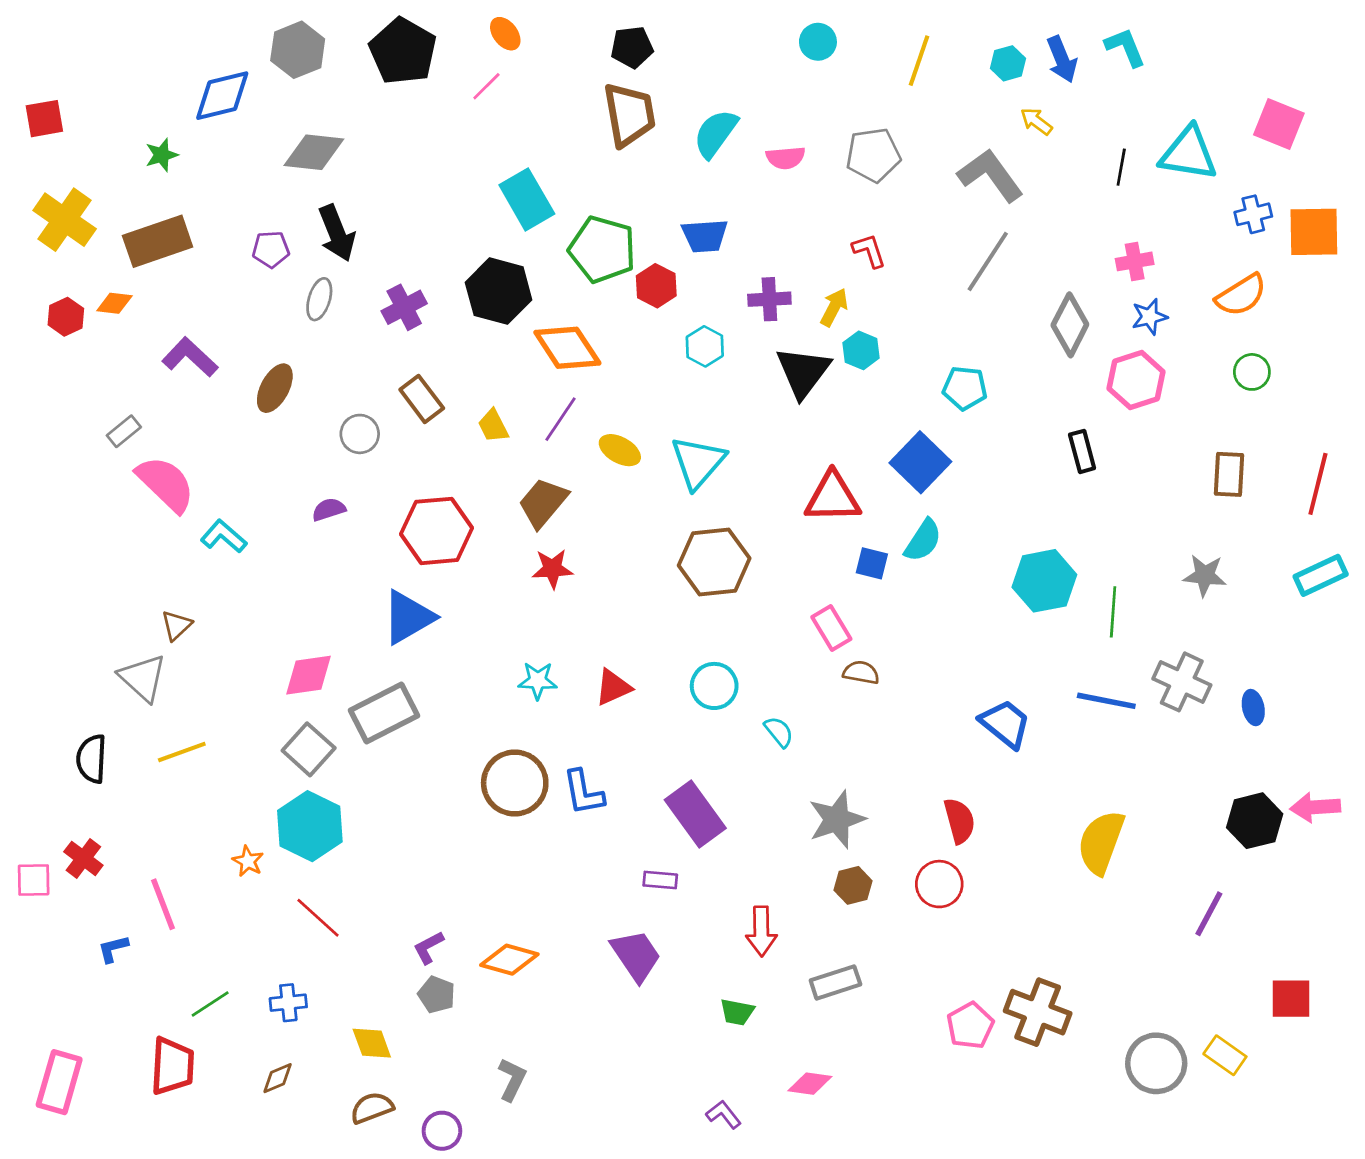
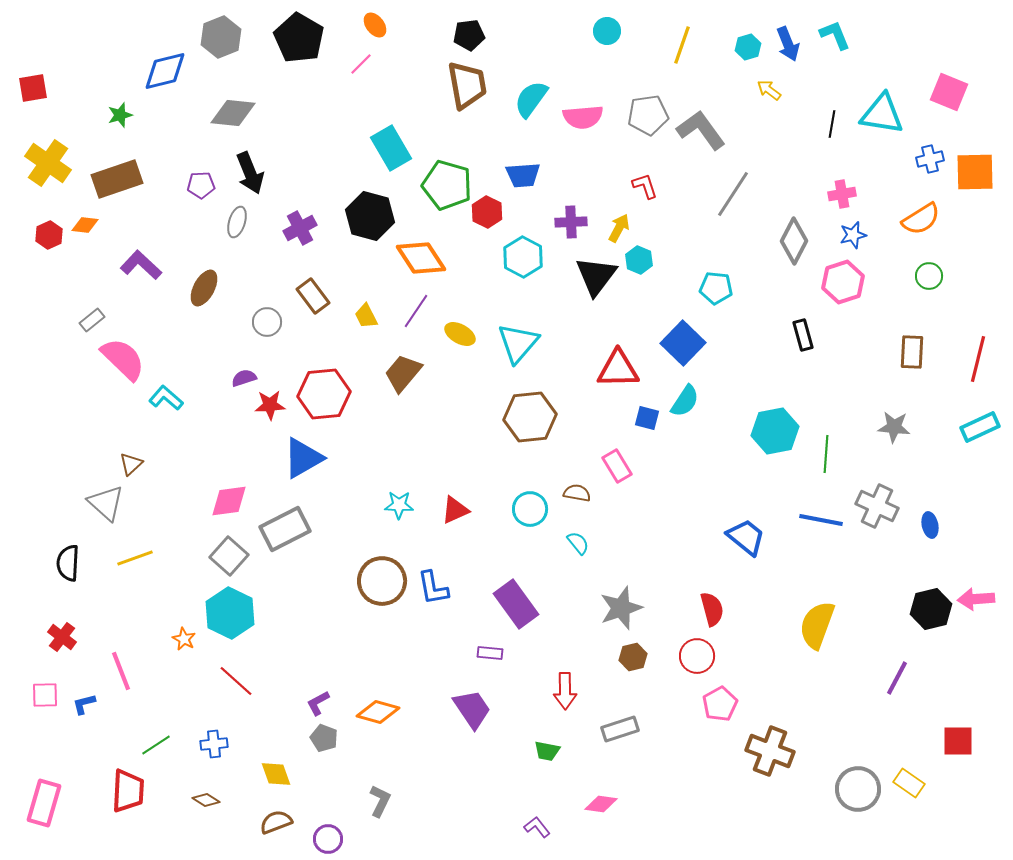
pink semicircle: (786, 158) -> (583, 117), size x1.4
gray L-shape: (990, 175) -> (701, 130), moved
cyan hexagon: (705, 346) -> (523, 257), size x1.4
red star: (552, 569) -> (270, 405), moved
brown semicircle: (861, 672) -> (577, 493), moved
pink square: (34, 880) -> (45, 695), moved
pink pentagon: (970, 1026) -> (720, 704), moved
brown diamond: (278, 1078) -> (206, 800), turned 56

